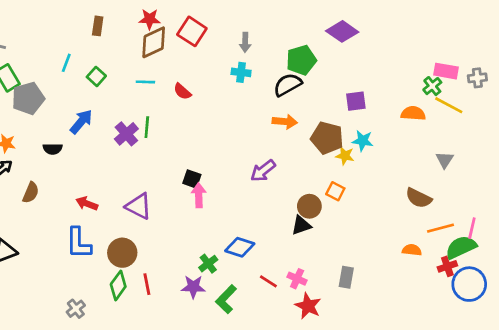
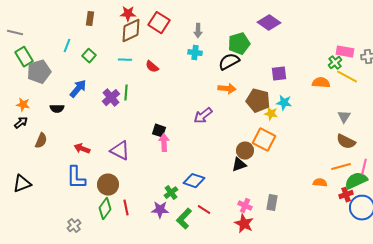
purple arrow: (263, 171) -> (203, 116), moved
orange square: (335, 191) -> (264, 140), size x1.6
brown semicircle: (419, 198) -> (346, 142), moved
pink cross: (297, 279) -> (245, 206), moved
red line: (268, 281) -> (204, 210), moved

